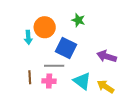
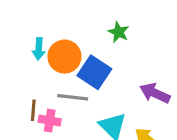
orange circle: (45, 27) -> (64, 57), moved
pink cross: (49, 81) -> (50, 121), moved

